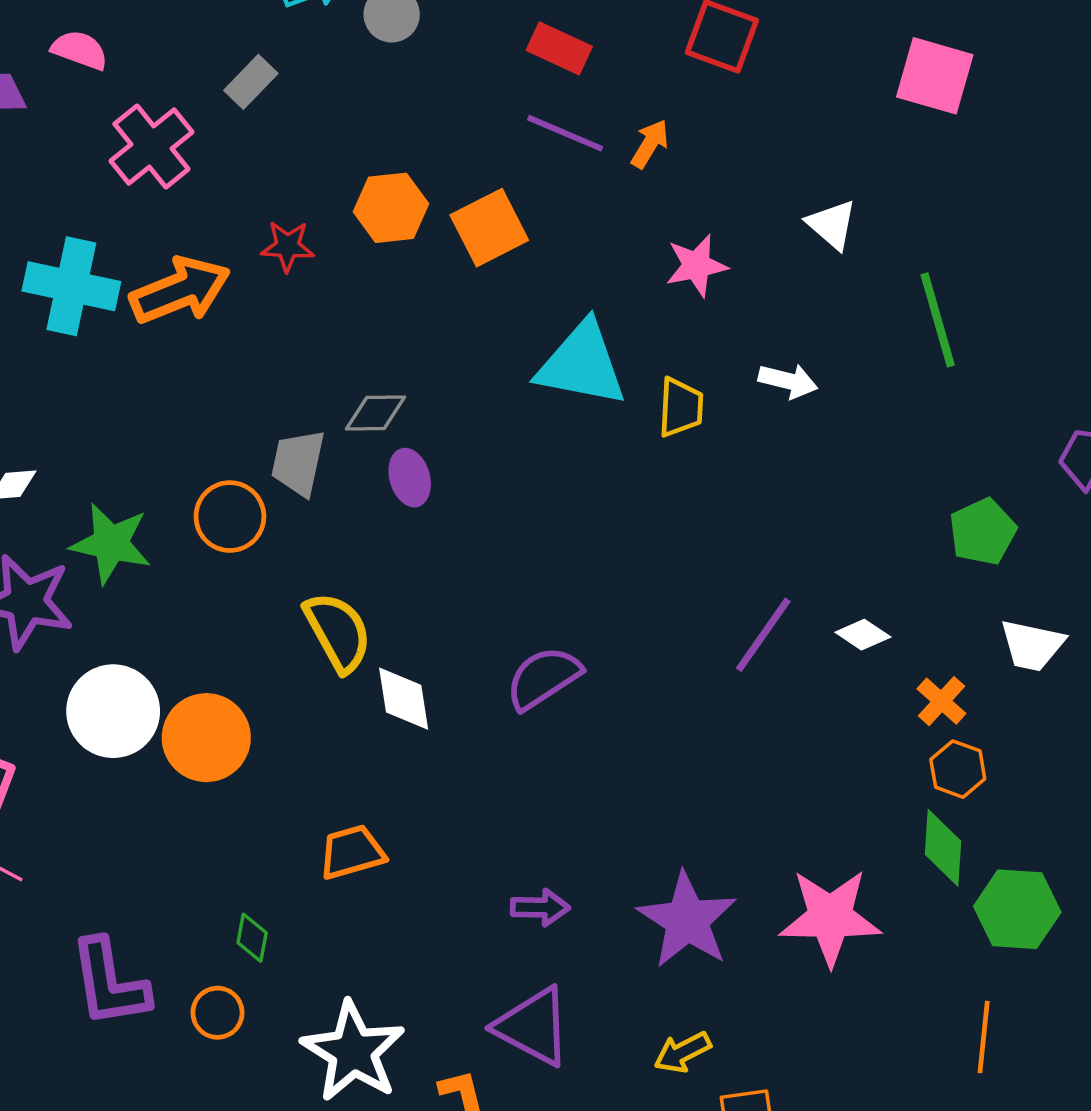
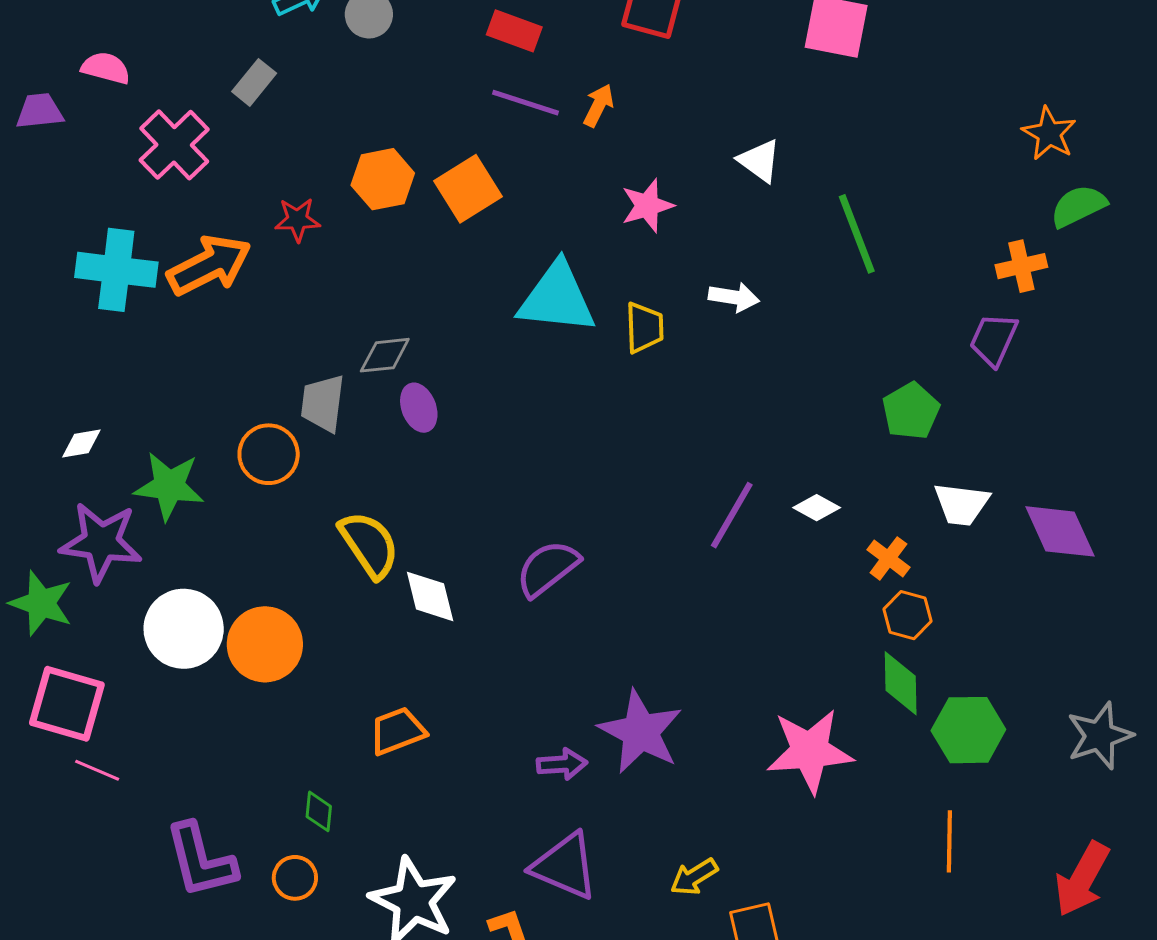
purple star: (687, 920) -> (640, 732), moved

